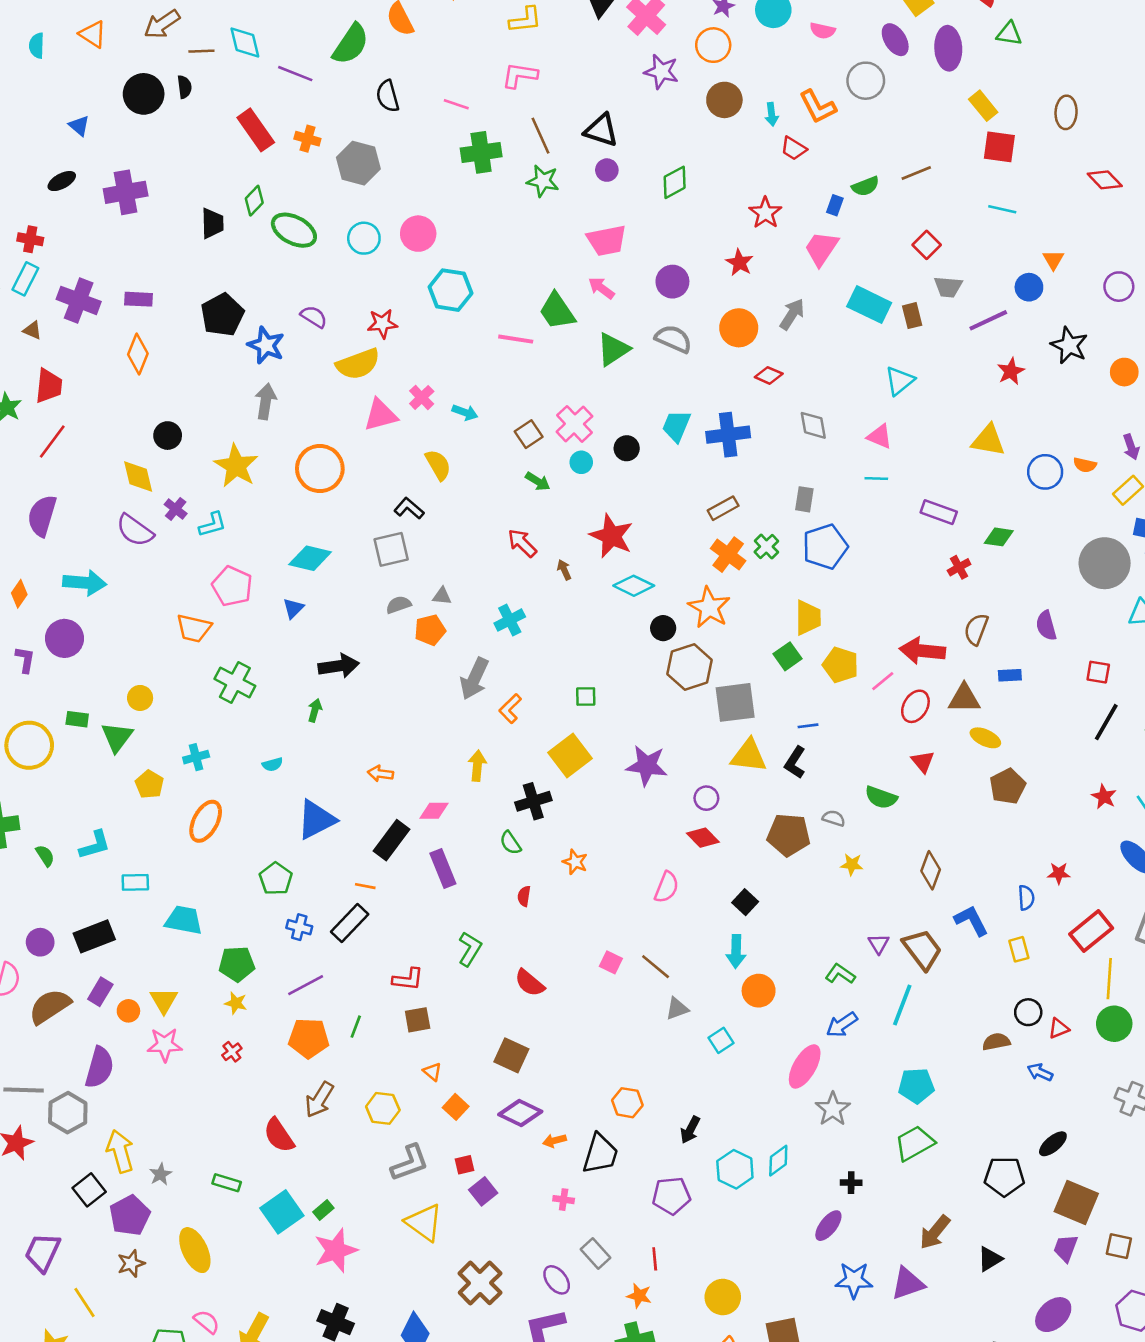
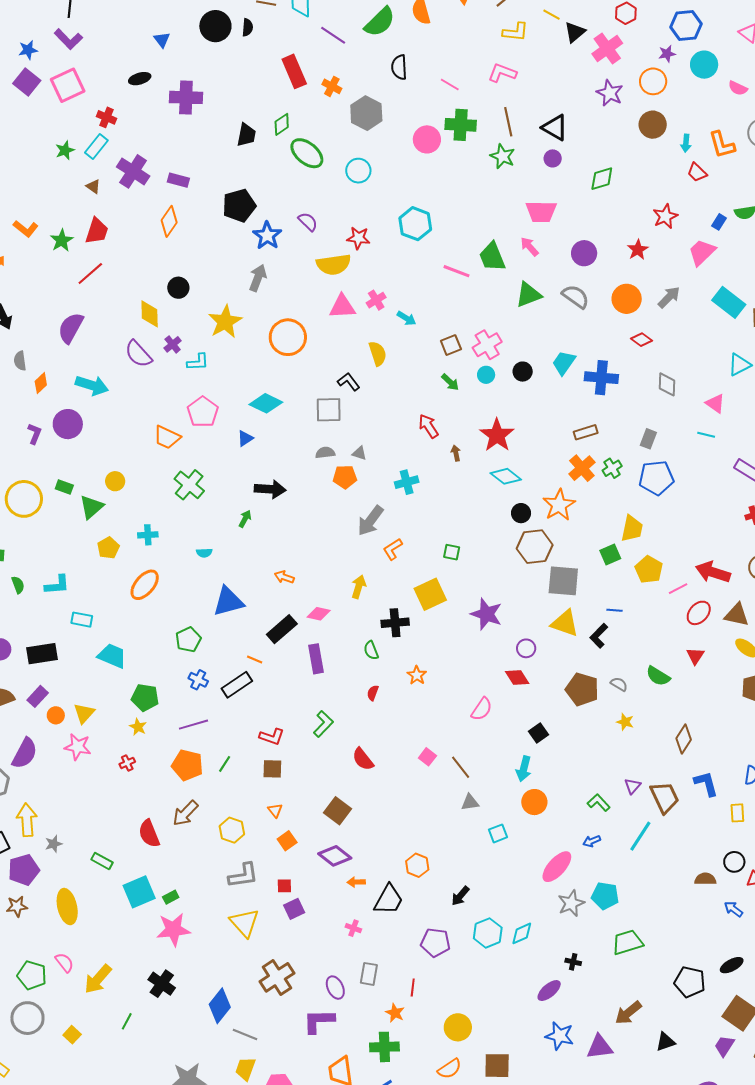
pink circle: (418, 234) -> (427, 139), moved
blue arrow: (842, 1025) -> (592, 841), size x0.7
cyan pentagon: (916, 1086) -> (605, 896), moved
gray rectangle: (595, 1253) -> (369, 974), turned 40

